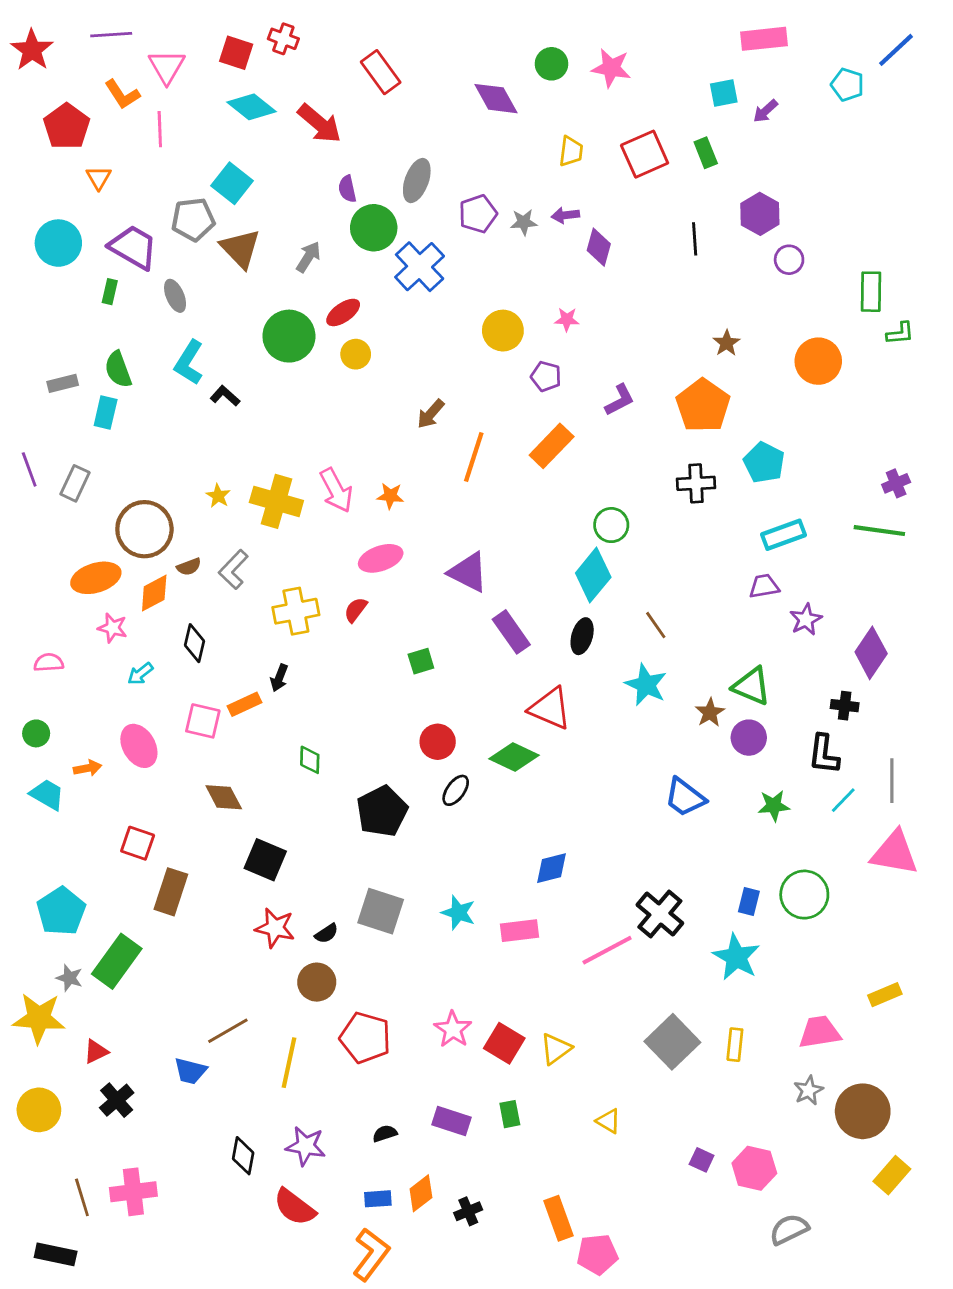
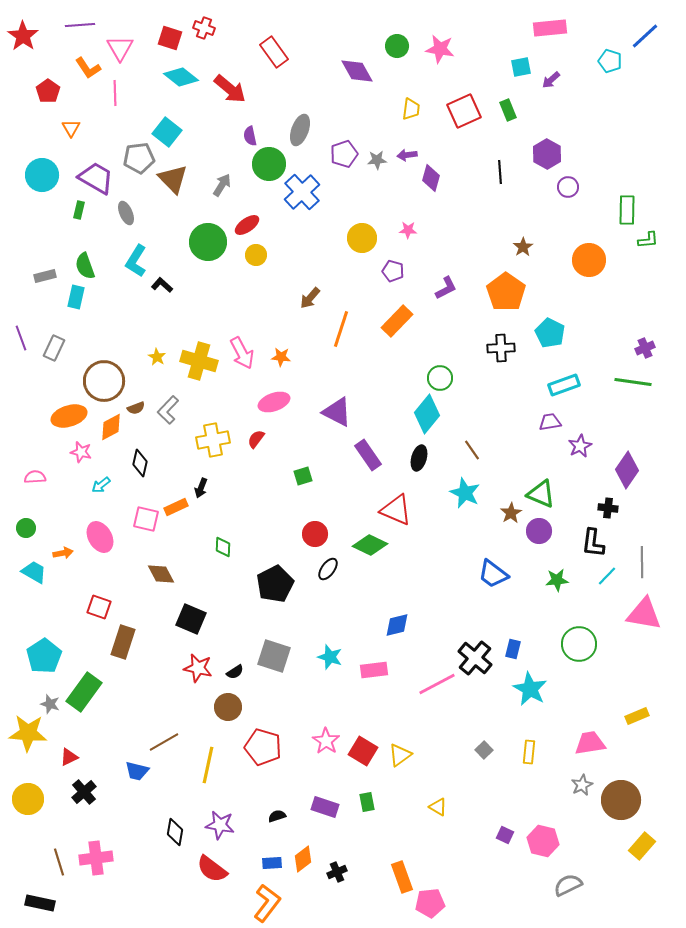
red pentagon: (67, 126) -> (48, 91), size x0.7
blue rectangle: (749, 902) -> (513, 649), moved
gray square: (672, 1042) -> (484, 750), size x0.5

